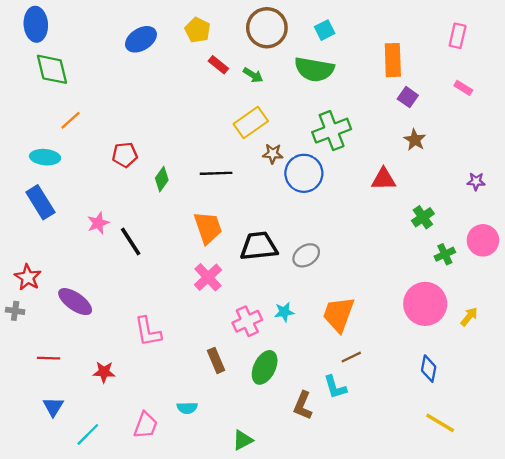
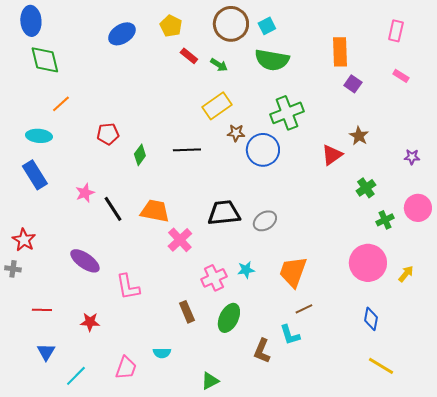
cyan square: (325, 30) -> (267, 26), moved
brown star: (415, 140) -> (359, 136), moved
red triangle: (384, 179) -> (332, 155), turned -35
orange trapezoid: (208, 228) -> (155, 211), moved, turned -60
purple ellipse: (75, 302) -> (85, 261), moved

